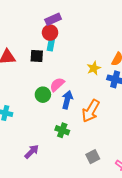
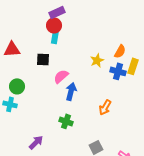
black square: (37, 56) -> (43, 59), moved
green circle: (43, 95) -> (17, 86), moved
orange arrow: (91, 111) -> (105, 107), moved, size x0.7

